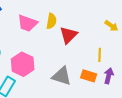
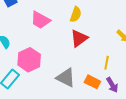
yellow semicircle: (51, 21) -> (76, 14), moved
purple arrow: (109, 76) -> (112, 85), turned 126

